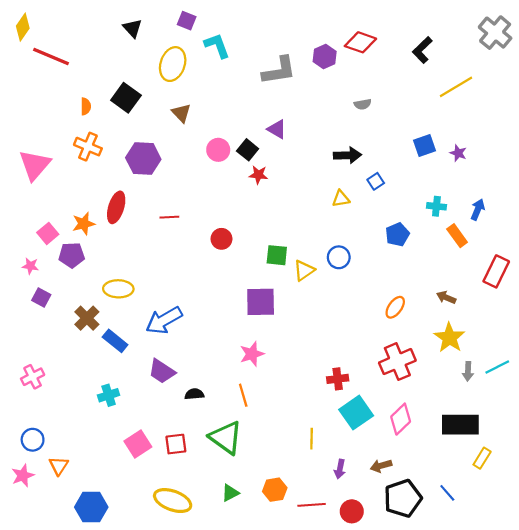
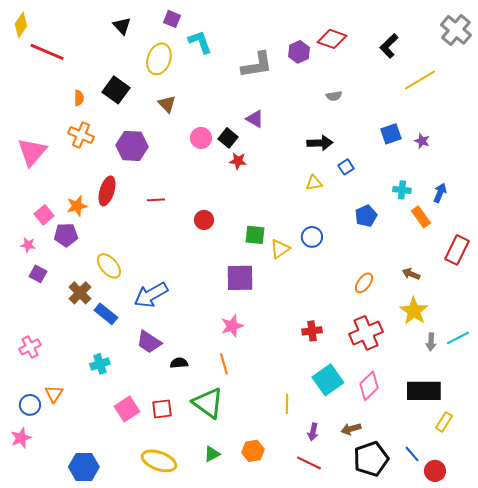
yellow ellipse: (118, 289) -> (109, 266), turned 48
red cross: (338, 379) -> (312, 331), moved
orange triangle: (59, 466) -> (54, 394), moved
red line: (312, 505) -> (309, 463), moved, turned 30
red circle: (352, 511) -> (435, 471), moved

